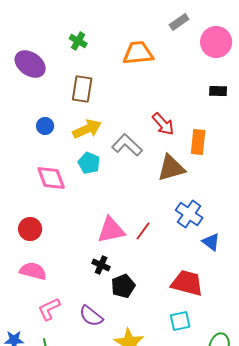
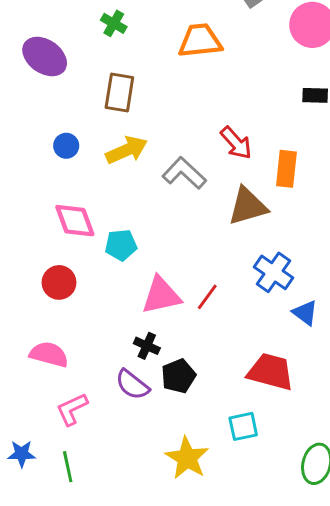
cyan pentagon: (89, 163) -> (121, 245), moved, turned -30
red circle: (30, 229) -> (59, 282), moved
purple semicircle: (91, 316) -> (132, 385), moved
cyan square: (180, 321) -> (243, 426), moved

